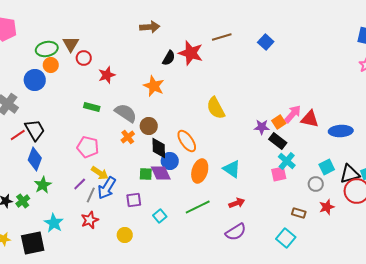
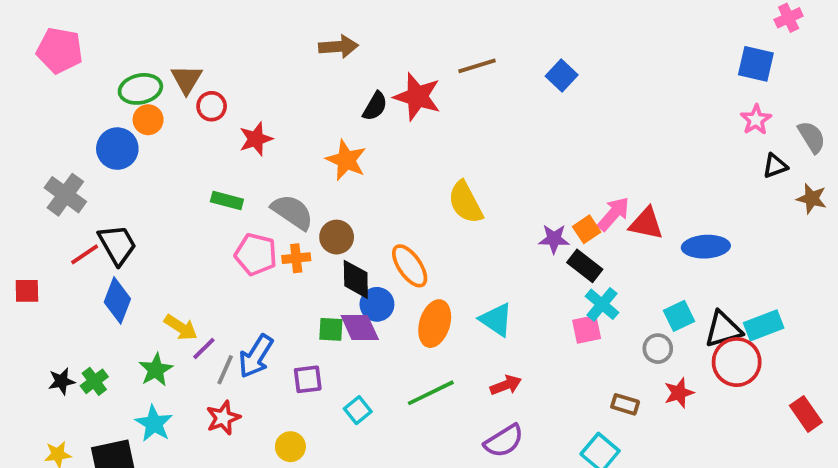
orange cross: (128, 137) -> (296, 258), turned 32
pink pentagon: (88, 147) -> (256, 254), moved
yellow arrow: (100, 173) -> (181, 327), moved
green star: (43, 185) -> (156, 370), moved

